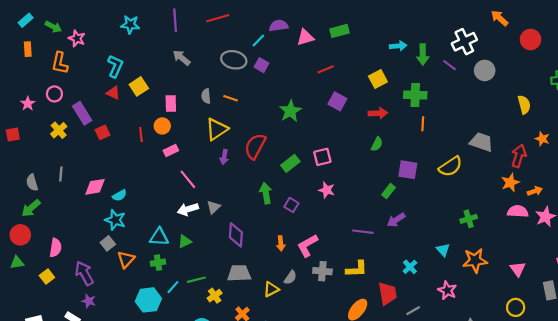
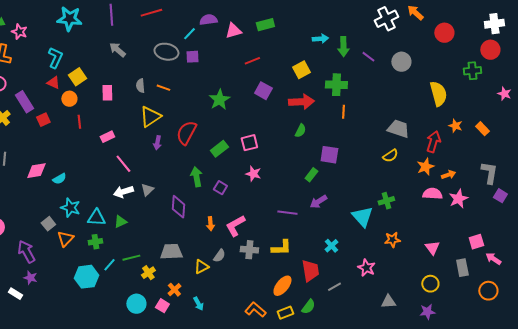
cyan star: (130, 25) -> (69, 19), size x1.4
white cross: (464, 42) -> (386, 19), moved
purple square: (262, 65) -> (192, 57), turned -32
yellow semicircle: (524, 105) -> (438, 94), size x1.4
red arrow: (378, 113) -> (301, 102), size x1.4
orange circle: (162, 126) -> (69, 99), moved
yellow semicircle: (450, 167) -> (390, 156), moved, size x0.7
cyan star: (115, 220) -> (70, 208), moved
purple diamond: (236, 235) -> (178, 207), moved
cyan triangle: (443, 250) -> (362, 217), moved, size x1.6
orange star: (475, 260) -> (392, 240), size x0.7

